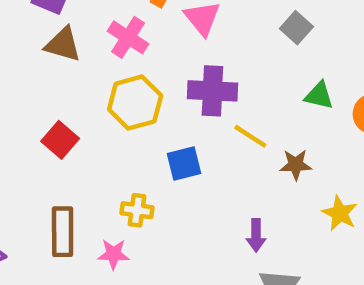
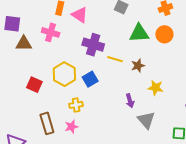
purple cross: (212, 91) -> (93, 45), turned 30
green triangle: (319, 96) -> (139, 33), size x1.5
yellow hexagon: (135, 103) -> (64, 74), moved
yellow star: (340, 213) -> (156, 88), moved

